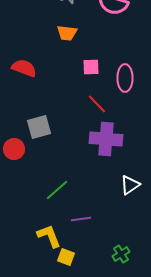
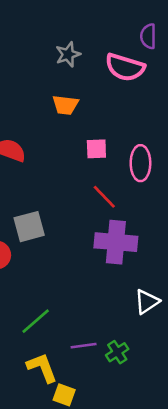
green line: (57, 190) -> (36, 321), moved
green cross: (121, 254) -> (117, 352), moved

